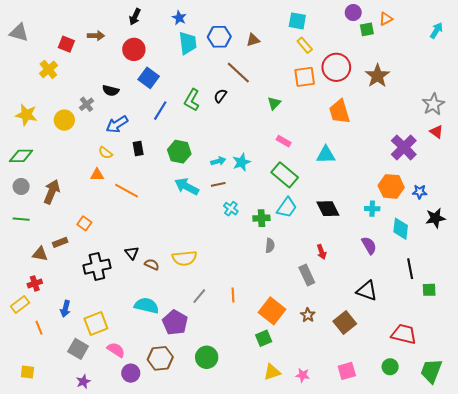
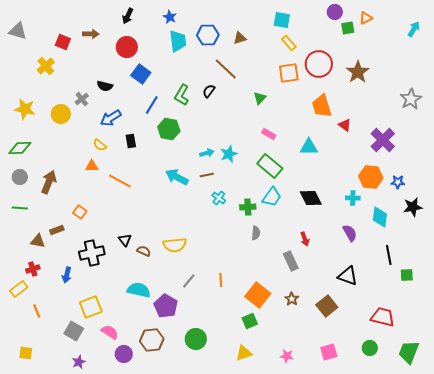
red triangle: (436, 132) -> (345, 125), moved
green hexagon: (179, 152) -> (169, 129), moved
blue arrow: (65, 309) -> (67, 275), moved
yellow triangle: (272, 372) -> (244, 353), moved

